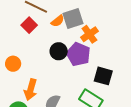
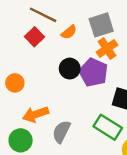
gray square: (73, 19) -> (101, 25), moved
orange arrow: (31, 90) -> (36, 114), turned 55

